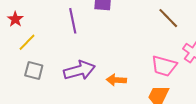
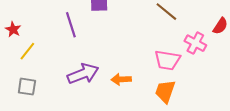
gray square: (34, 71) -> (27, 87), moved

